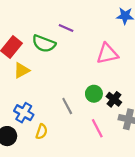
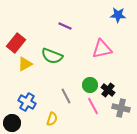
green semicircle: (44, 44) -> (52, 56), moved
pink line: (97, 128) -> (93, 106), moved
yellow semicircle: (42, 132) -> (52, 119), moved

